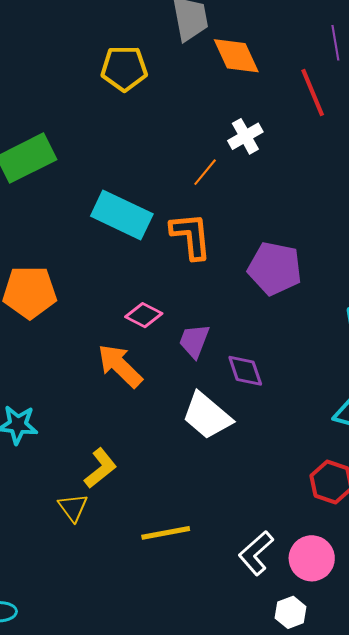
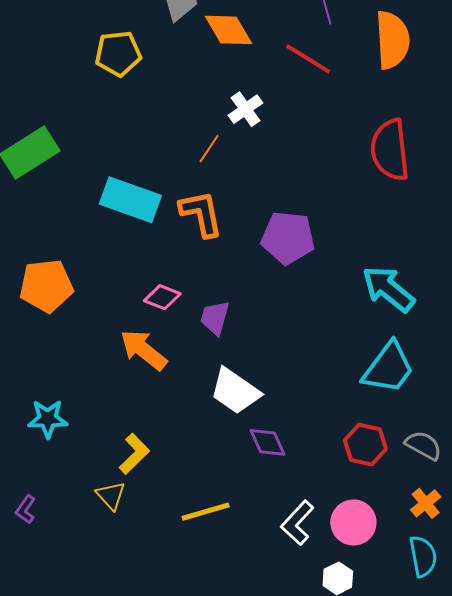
red line: (313, 93) -> (308, 59), turned -30
purple diamond: (245, 371) -> (267, 442), moved

